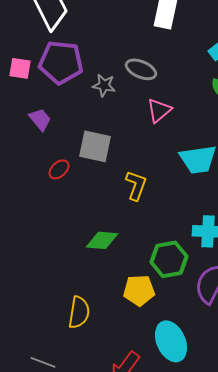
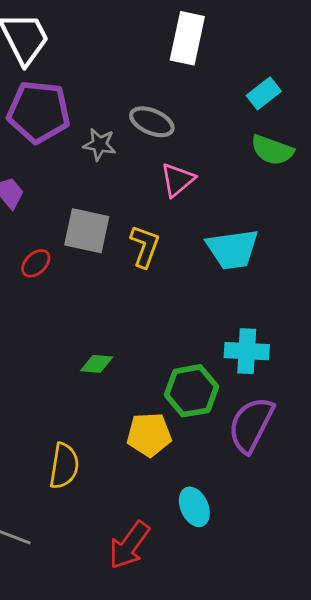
yellow L-shape: (136, 185) -> (145, 246), moved
green diamond: (102, 240) -> (97, 364), size x0.7
cyan ellipse: (171, 341) -> (194, 507), size x0.7

